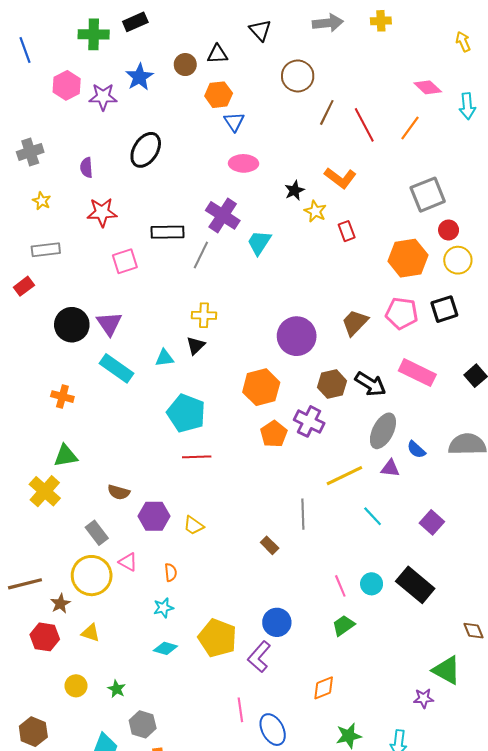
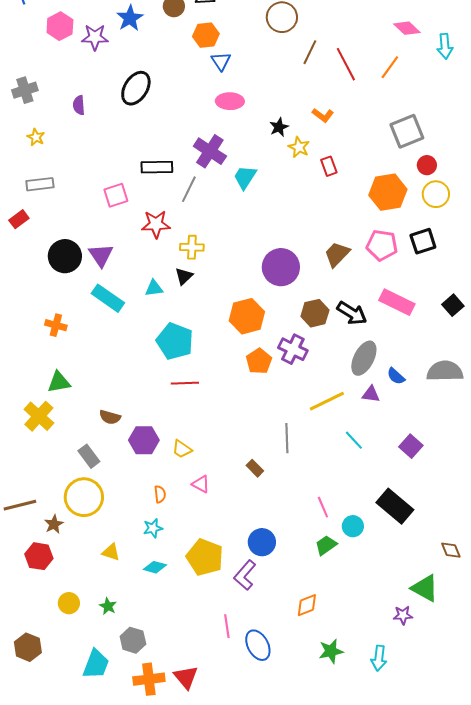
orange L-shape: (340, 178) -> (323, 115), size x0.7
red star: (102, 212) -> (156, 224), moved
pink triangle: (128, 562) -> (201, 484), moved
cyan circle: (372, 584) -> (353, 526), moved
yellow triangle: (91, 633) -> (111, 552), moved

